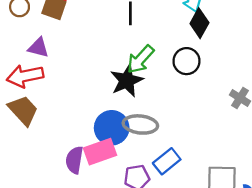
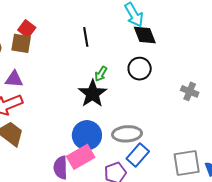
black diamond: (199, 23) -> (145, 35), turned -40
green arrow: (140, 59) -> (101, 74), size x0.6
gray ellipse: (140, 124) -> (127, 134), moved

